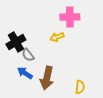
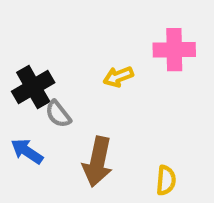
pink cross: (70, 17) -> (174, 50), moved
blue arrow: (25, 73) -> (27, 151), moved

